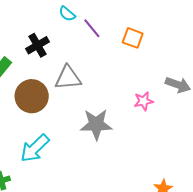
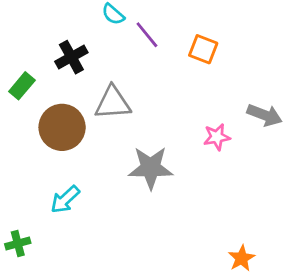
cyan arrow: (35, 148) -> (65, 199), size x0.7

